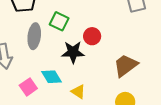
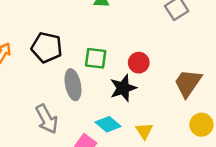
yellow triangle: (78, 92) -> (144, 131), turned 42

